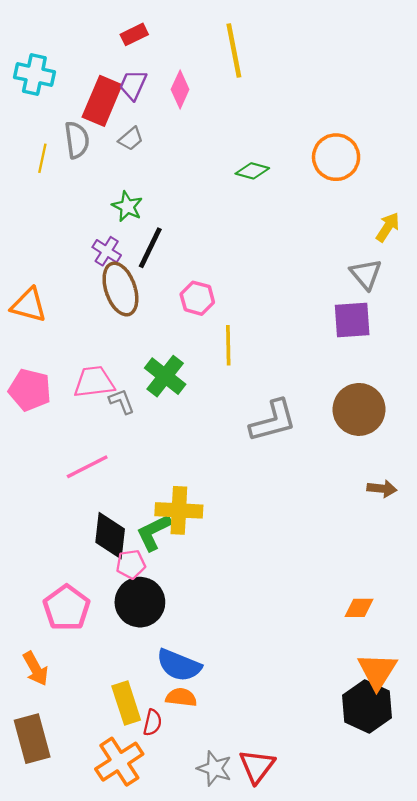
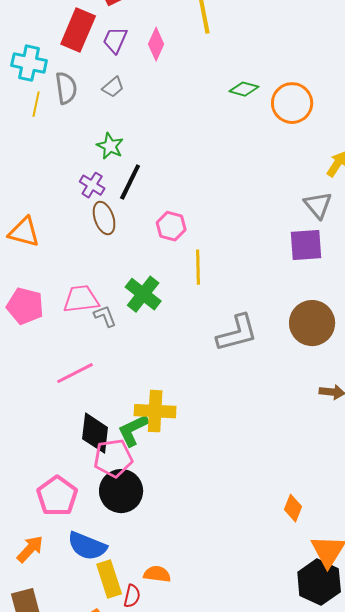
cyan cross: (34, 75) -> (29, 63), moved
red rectangle: (102, 101) -> (78, 30), moved
green diamond: (252, 171) -> (244, 89), moved
brown ellipse: (120, 289) -> (104, 218), size x0.7
pink pentagon: (131, 564) -> (113, 458), size x1.5
orange diamond: (359, 608) -> (293, 508), moved, turned -68
blue semicircle: (179, 665) -> (87, 546), moved
orange arrow: (36, 669) -> (30, 549), turned -108

